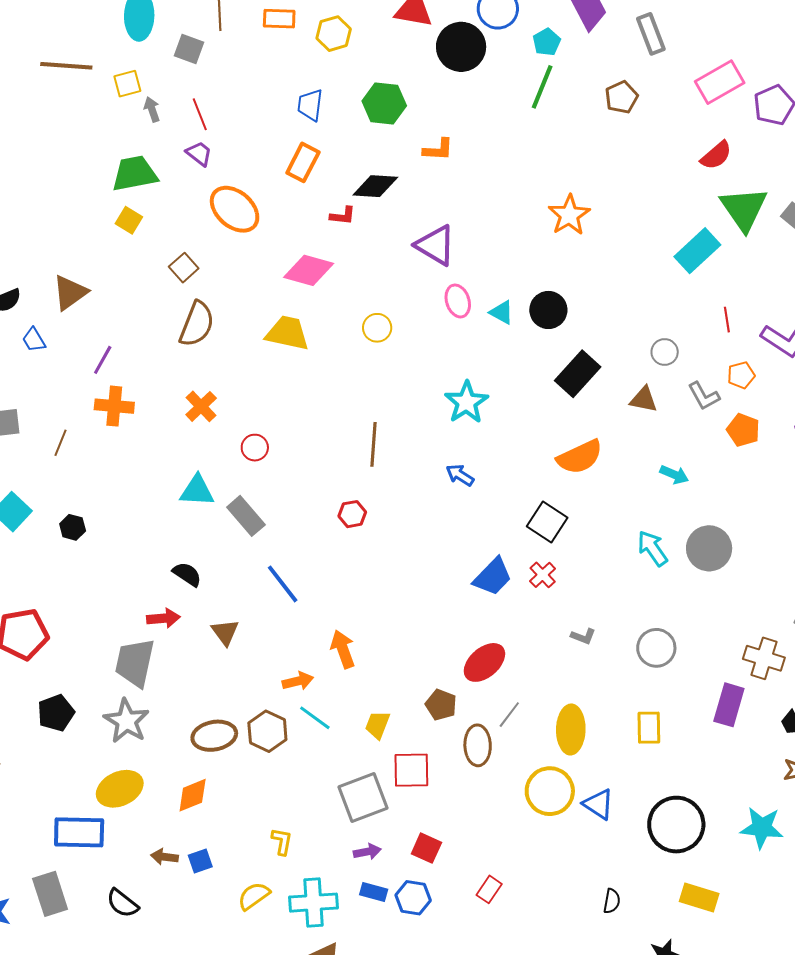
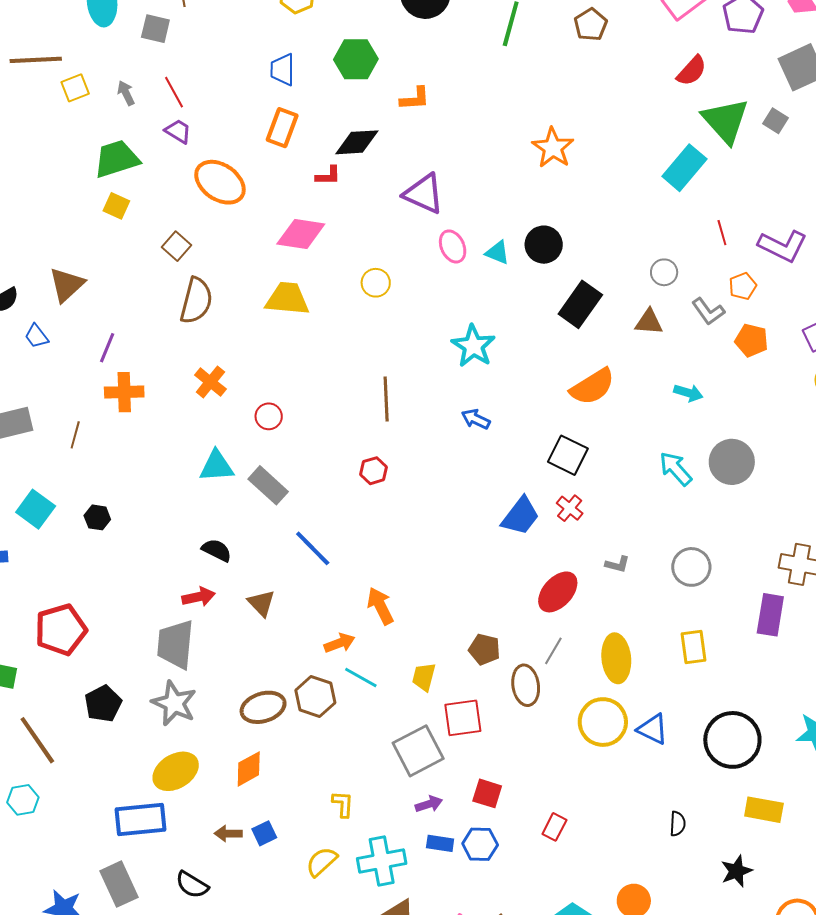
yellow square: (127, 84) -> (75, 88), moved
red ellipse: (484, 662) -> (558, 592), moved

